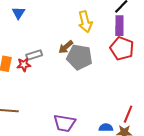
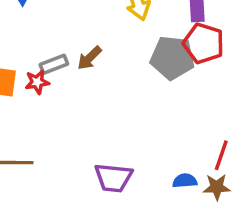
brown arrow: (66, 47) -> (89, 58), moved
gray pentagon: (79, 57) -> (172, 58), moved

